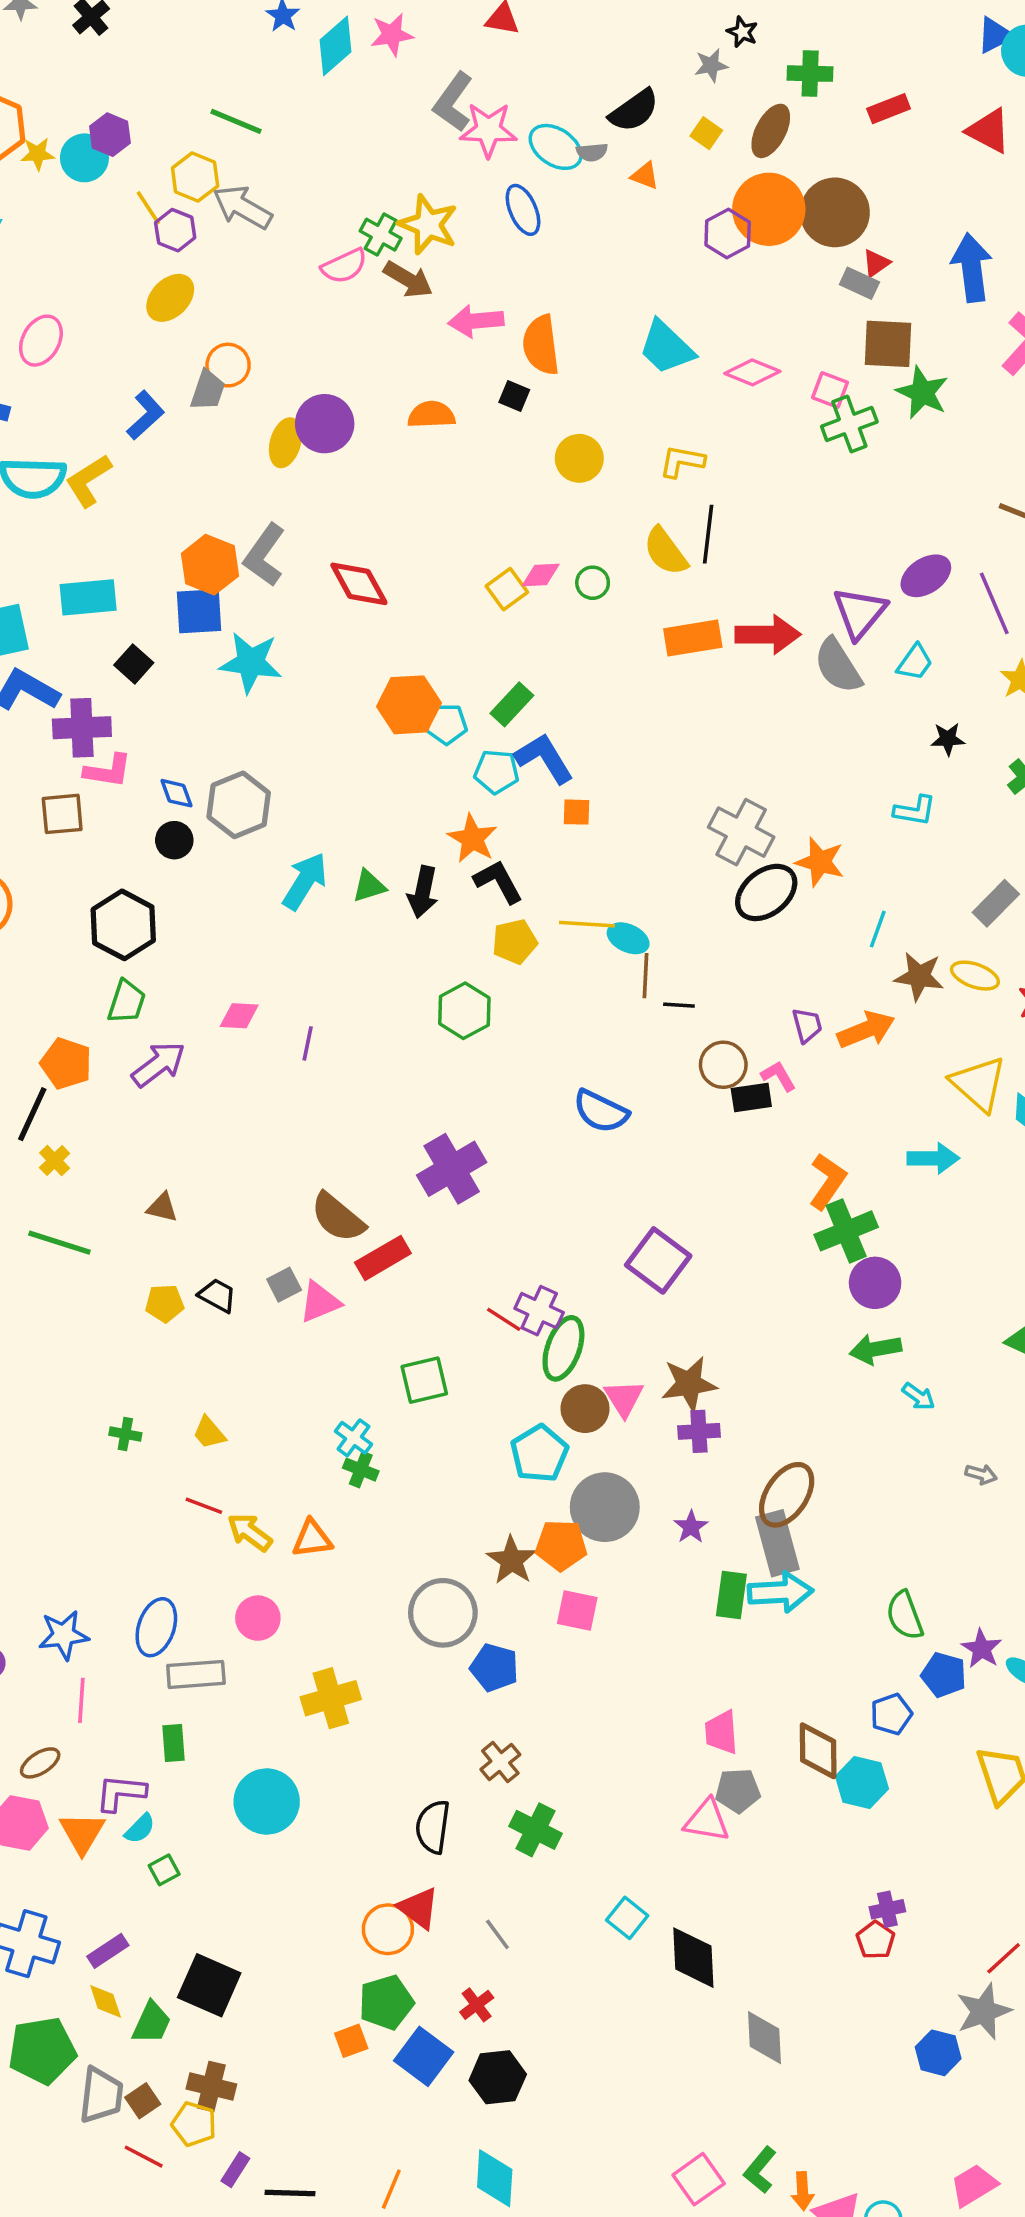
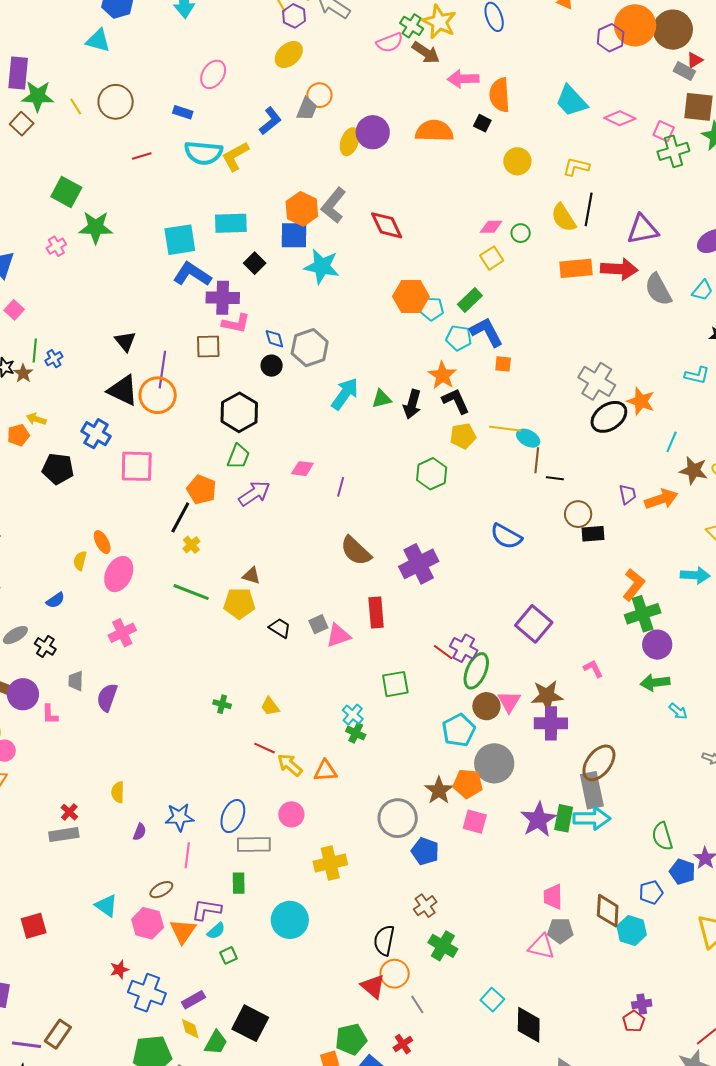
orange semicircle: (431, 415) -> (434, 131), size x1.4
yellow square: (507, 589) -> (492, 258), moved
purple triangle: (860, 613) -> (643, 229), moved, turned 36
pink L-shape: (778, 1076) -> (593, 669), moved
brown semicircle: (338, 1217) -> (356, 551), moved
red rectangle: (383, 1258) -> (376, 613), turned -68
yellow pentagon: (165, 1303) -> (239, 603), moved, size x1.4
purple cross: (699, 1431) -> (551, 723), size x1.4
purple star: (691, 1527) -> (538, 820), moved, size x1.8
orange circle: (388, 1929) -> (395, 974), moved

